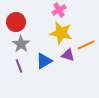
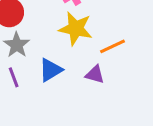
purple triangle: (68, 55) -> (95, 74), moved

